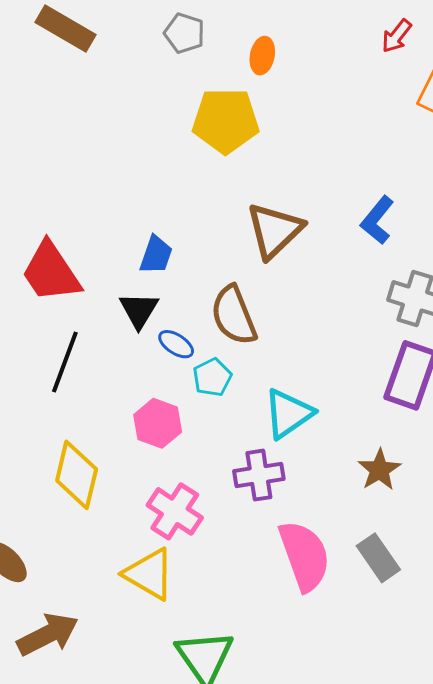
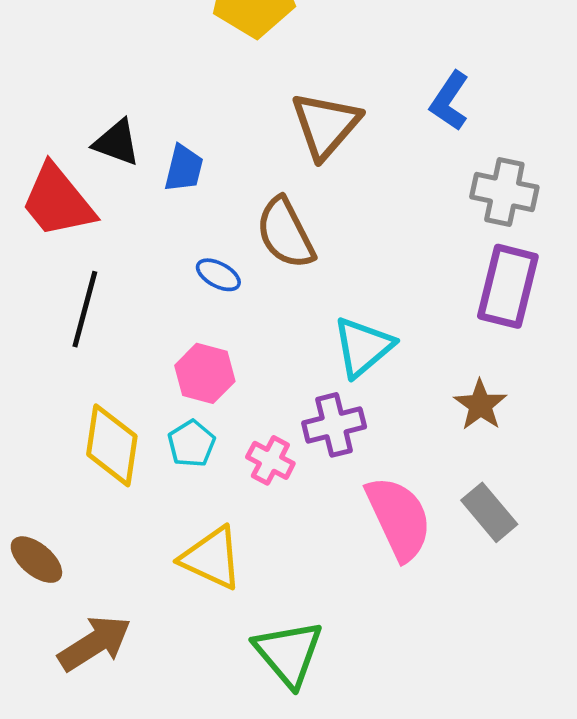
black triangle: (139, 310) -> (117, 143), moved, turned -36
cyan pentagon: (212, 377) -> (191, 444), moved
pink cross: (175, 511) -> (270, 460), moved, size x0.7

